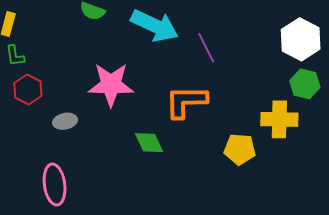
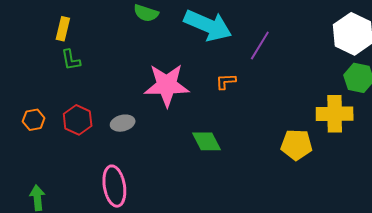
purple line: (206, 48) -> (260, 46), turned 60
red hexagon: (28, 89) -> (78, 120), moved
orange L-shape: (186, 102) -> (226, 81), moved, size x0.5

